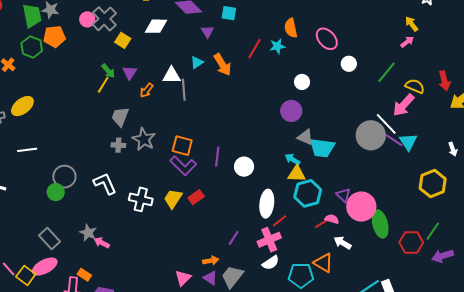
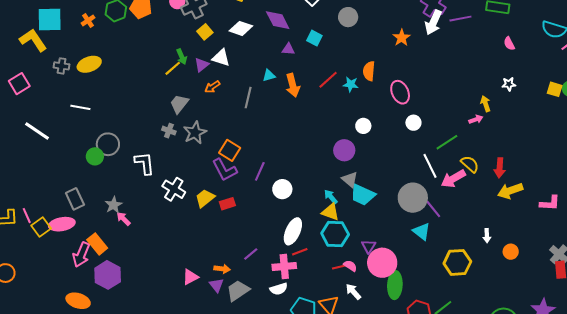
purple triangle: (207, 32) -> (288, 49), turned 48
white triangle: (172, 75) -> (221, 58), moved
white line: (386, 124) -> (430, 166), moved
cyan triangle: (408, 142) -> (422, 231), moved, turned -36
orange rectangle: (84, 275) -> (97, 244), size x1.5

